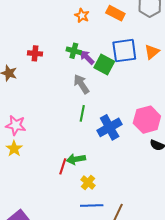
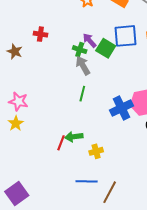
green cross: (74, 51) -> (80, 50), moved
blue cross: (110, 127) -> (121, 108), moved
yellow cross: (88, 183) -> (96, 151), moved, turned 32

